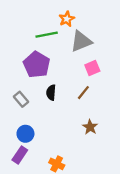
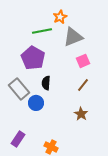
brown line: (83, 93) -> (83, 85), moved
gray rectangle: (21, 99) -> (19, 89), size x1.5
blue circle: (25, 134) -> (36, 103), moved

